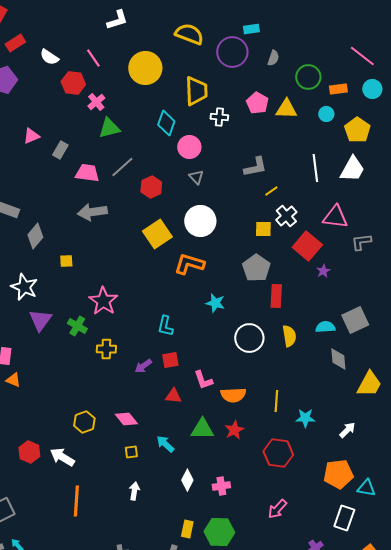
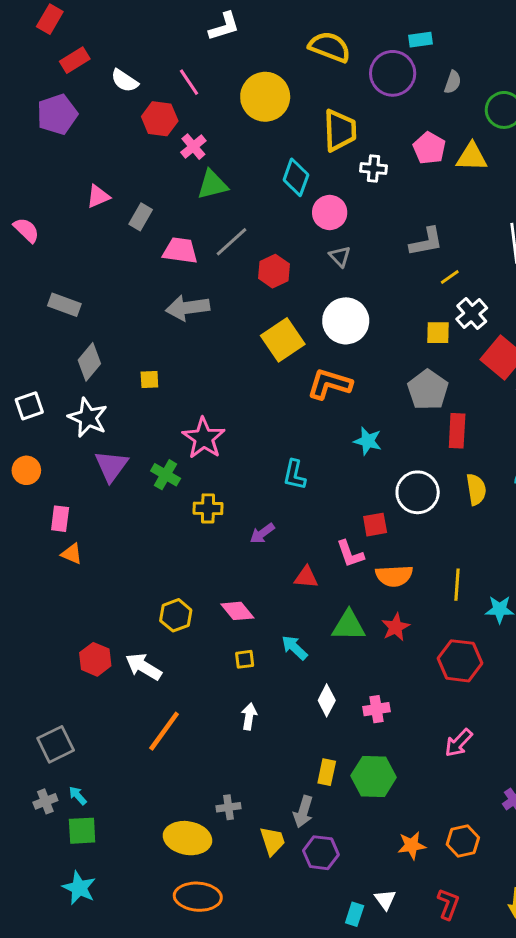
gray diamond: (35, 236) -> (89, 362), moved
red square: (170, 360) -> (375, 525), moved
orange line: (76, 501) -> (164, 731), turned 32

